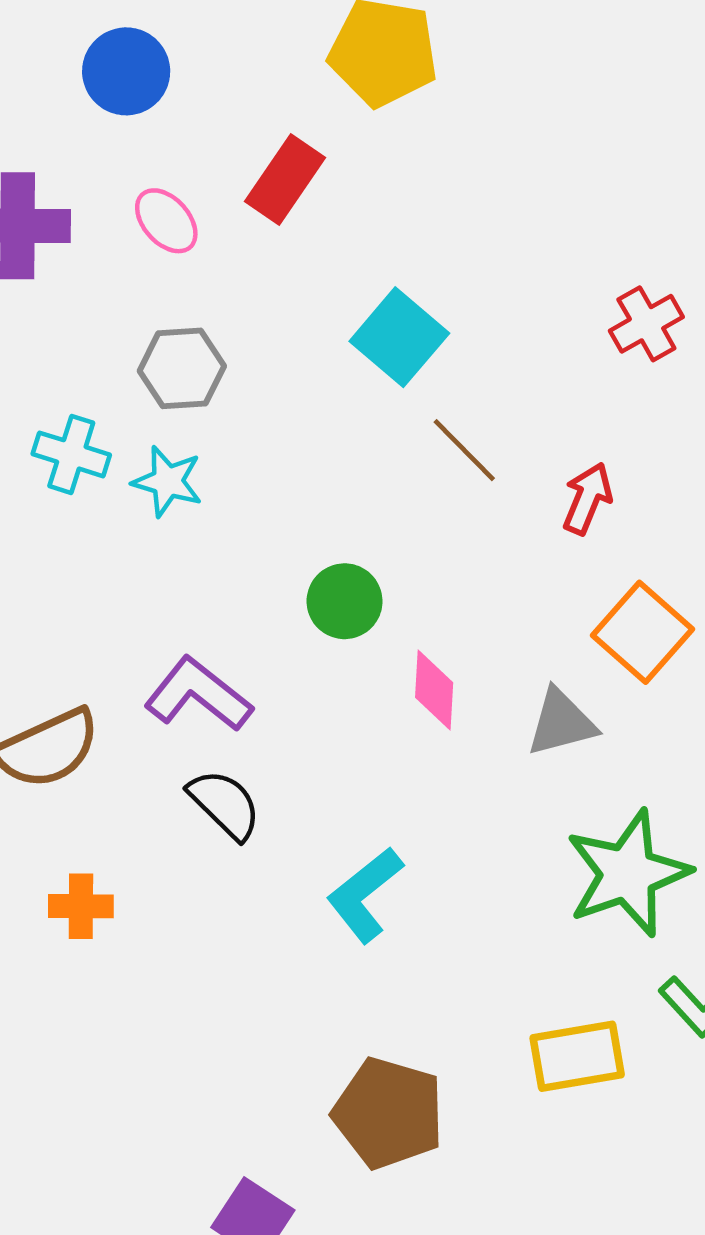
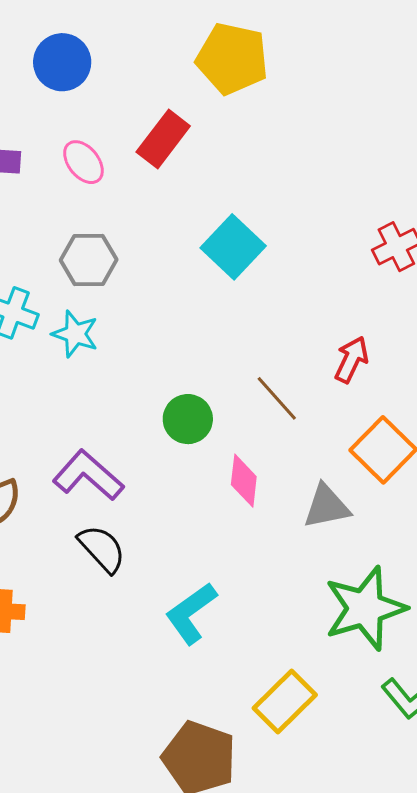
brown line: (464, 450) -> (277, 398), moved
yellow rectangle: (577, 1056) -> (285, 702), moved, turned -38

